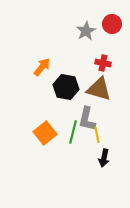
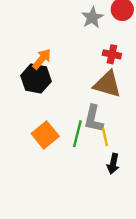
black hexagon: (66, 87) -> (36, 79), moved

